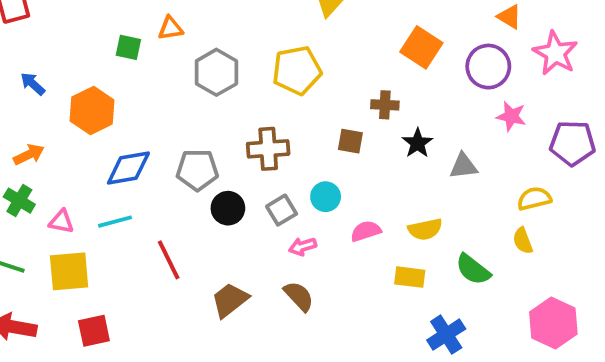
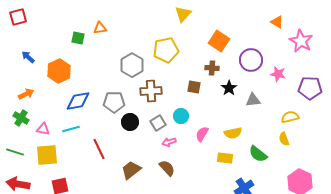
orange square: (421, 47) -> (219, 41), moved
purple circle: (488, 67) -> (251, 60), moved
gray hexagon: (216, 72) -> (132, 65), moved
pink semicircle: (366, 231) -> (202, 134), turned -42

